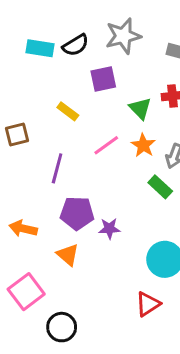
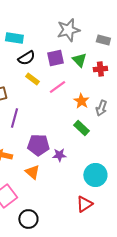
black semicircle: (75, 45) -> (26, 58), moved
green triangle: (140, 108) -> (79, 60), moved
pink line: (106, 145) -> (57, 87), moved
purple line: (57, 168) -> (14, 118), moved
green rectangle: (160, 187) -> (81, 128), moved

